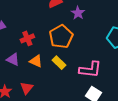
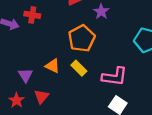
red cross: (27, 38) -> (32, 15), moved, turned 32
purple triangle: (13, 59) -> (25, 75), moved, turned 32

